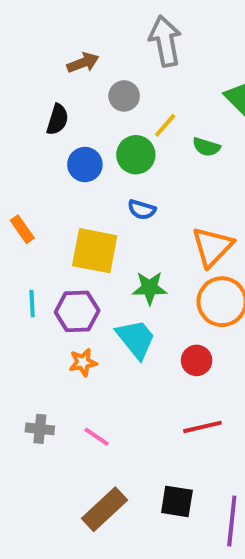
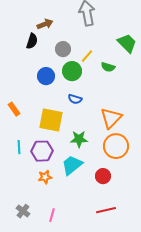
gray circle: (124, 96) -> (63, 49), moved
black semicircle: (57, 119) -> (32, 41), moved
cyan trapezoid: (136, 339) -> (72, 165), turned -90
gray cross: (40, 429) -> (23, 211), turned 32
pink line: (97, 437) -> (52, 215), turned 72

